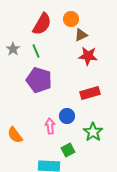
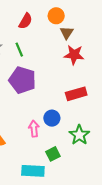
red semicircle: (42, 24) -> (26, 21), size x0.7
brown triangle: (81, 35) -> (67, 33), turned -32

